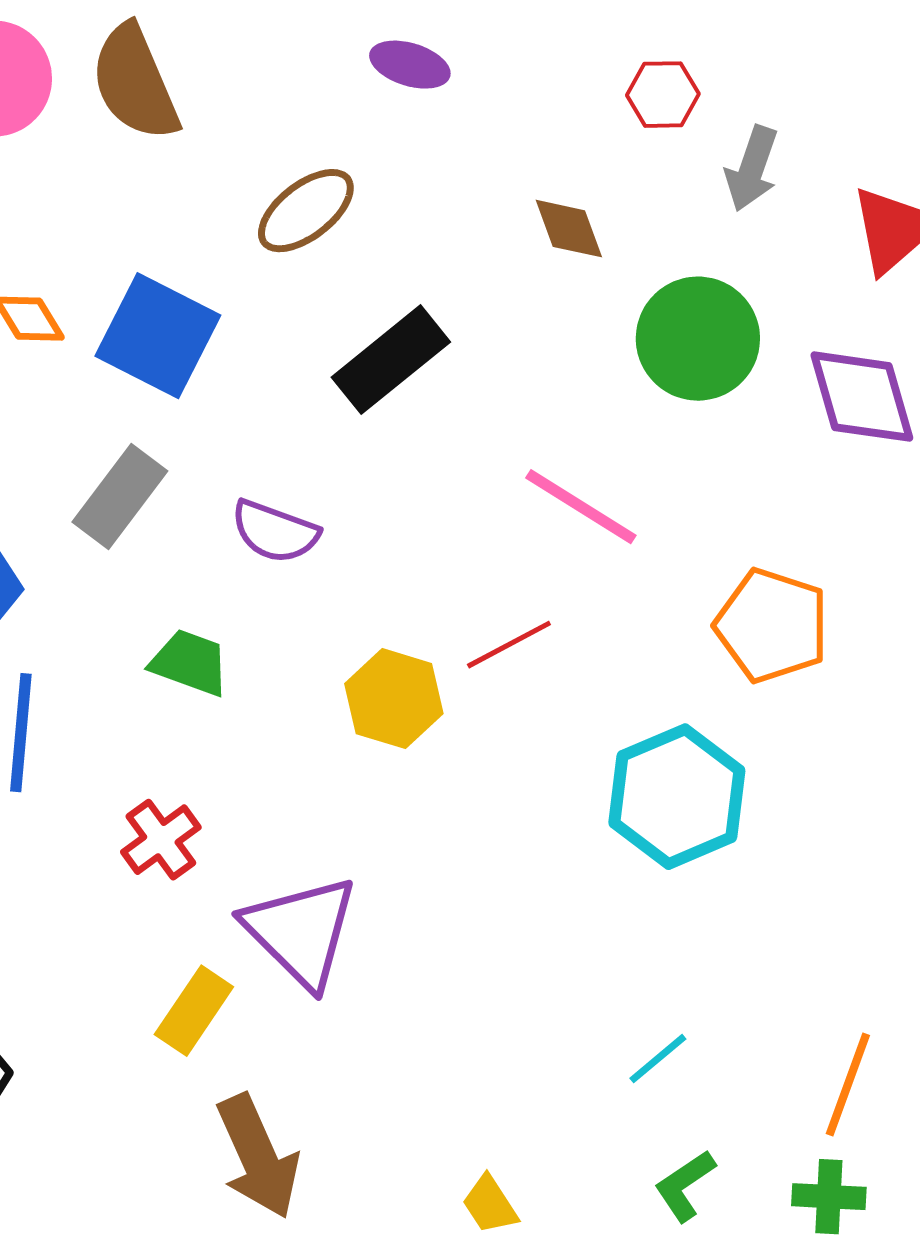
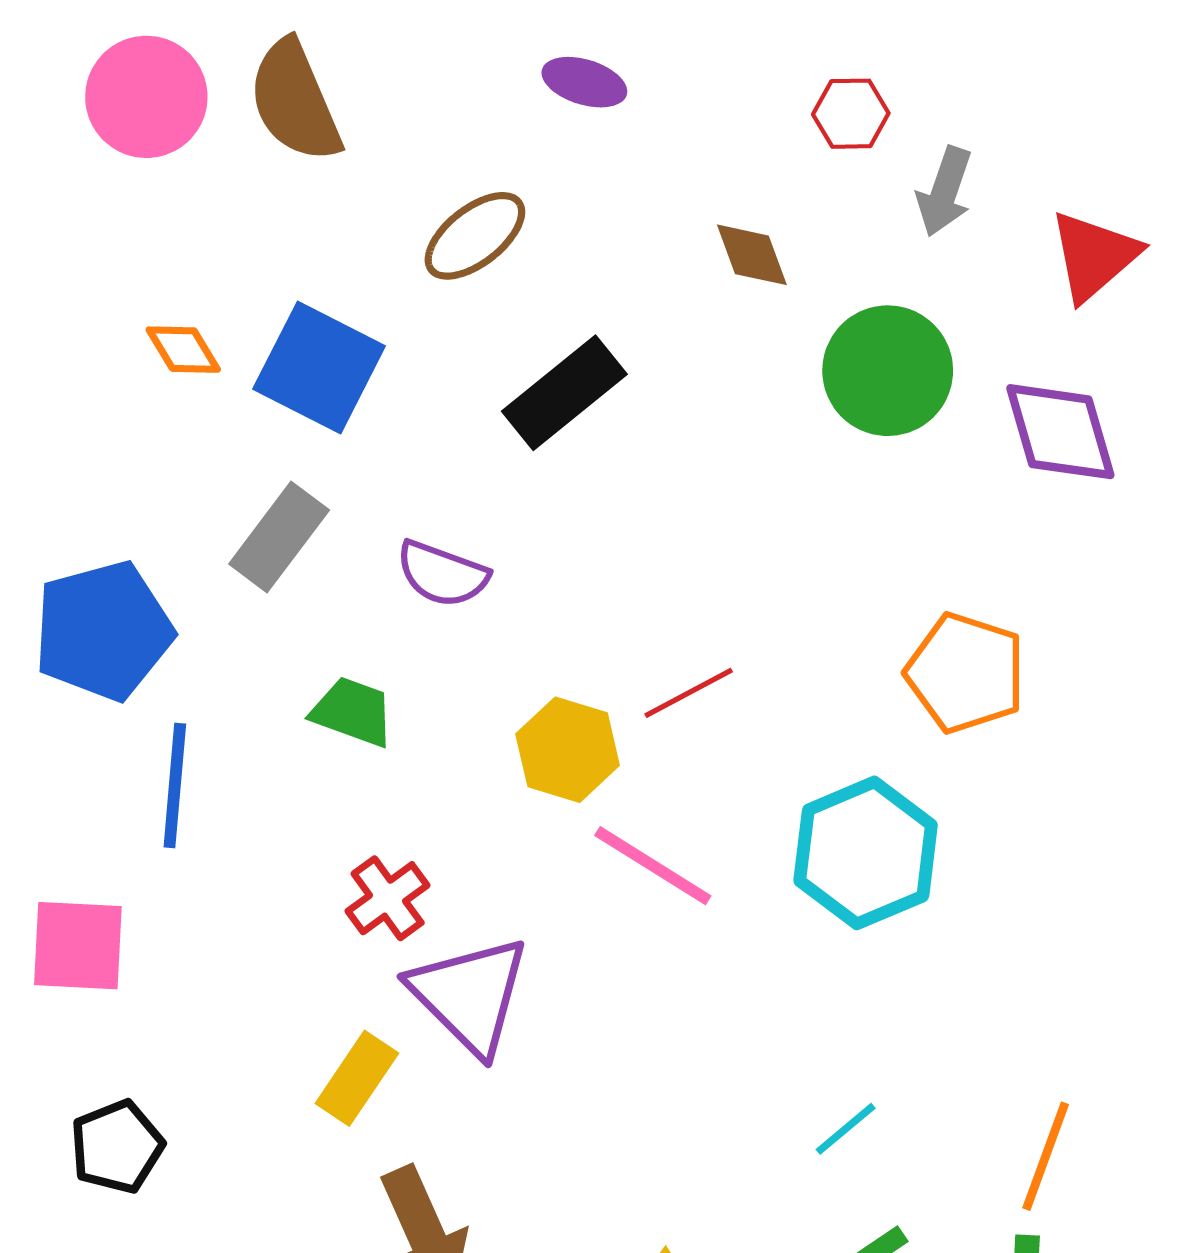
pink line: (581, 507) -> (653, 866), moved
red cross: (161, 840) -> (388, 898), moved

